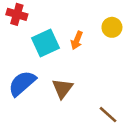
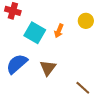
cyan square: (46, 43) -> (35, 33), turned -35

